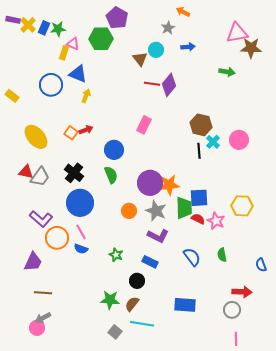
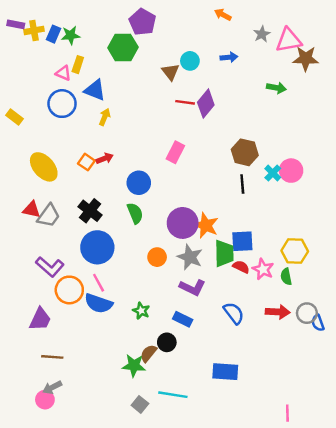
yellow cross: (28, 25) -> (34, 30), turned 35
gray star: (168, 28) -> (262, 34), moved
pink triangle: (73, 44) -> (63, 73), moved
cyan cross: (213, 142) -> (273, 173), moved
orange star: (169, 185) -> (206, 225), turned 30
blue semicircle: (81, 249) -> (99, 303), size x1.6
green semicircle: (222, 255) -> (286, 277), moved
red arrow: (242, 292) -> (278, 312), moved
brown semicircle: (132, 304) -> (149, 353), moved
gray circle: (232, 310) -> (307, 313), moved

